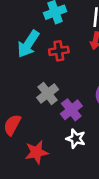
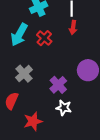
red cross: (59, 51) -> (44, 38), turned -35
gray cross: (48, 94) -> (24, 74), moved

